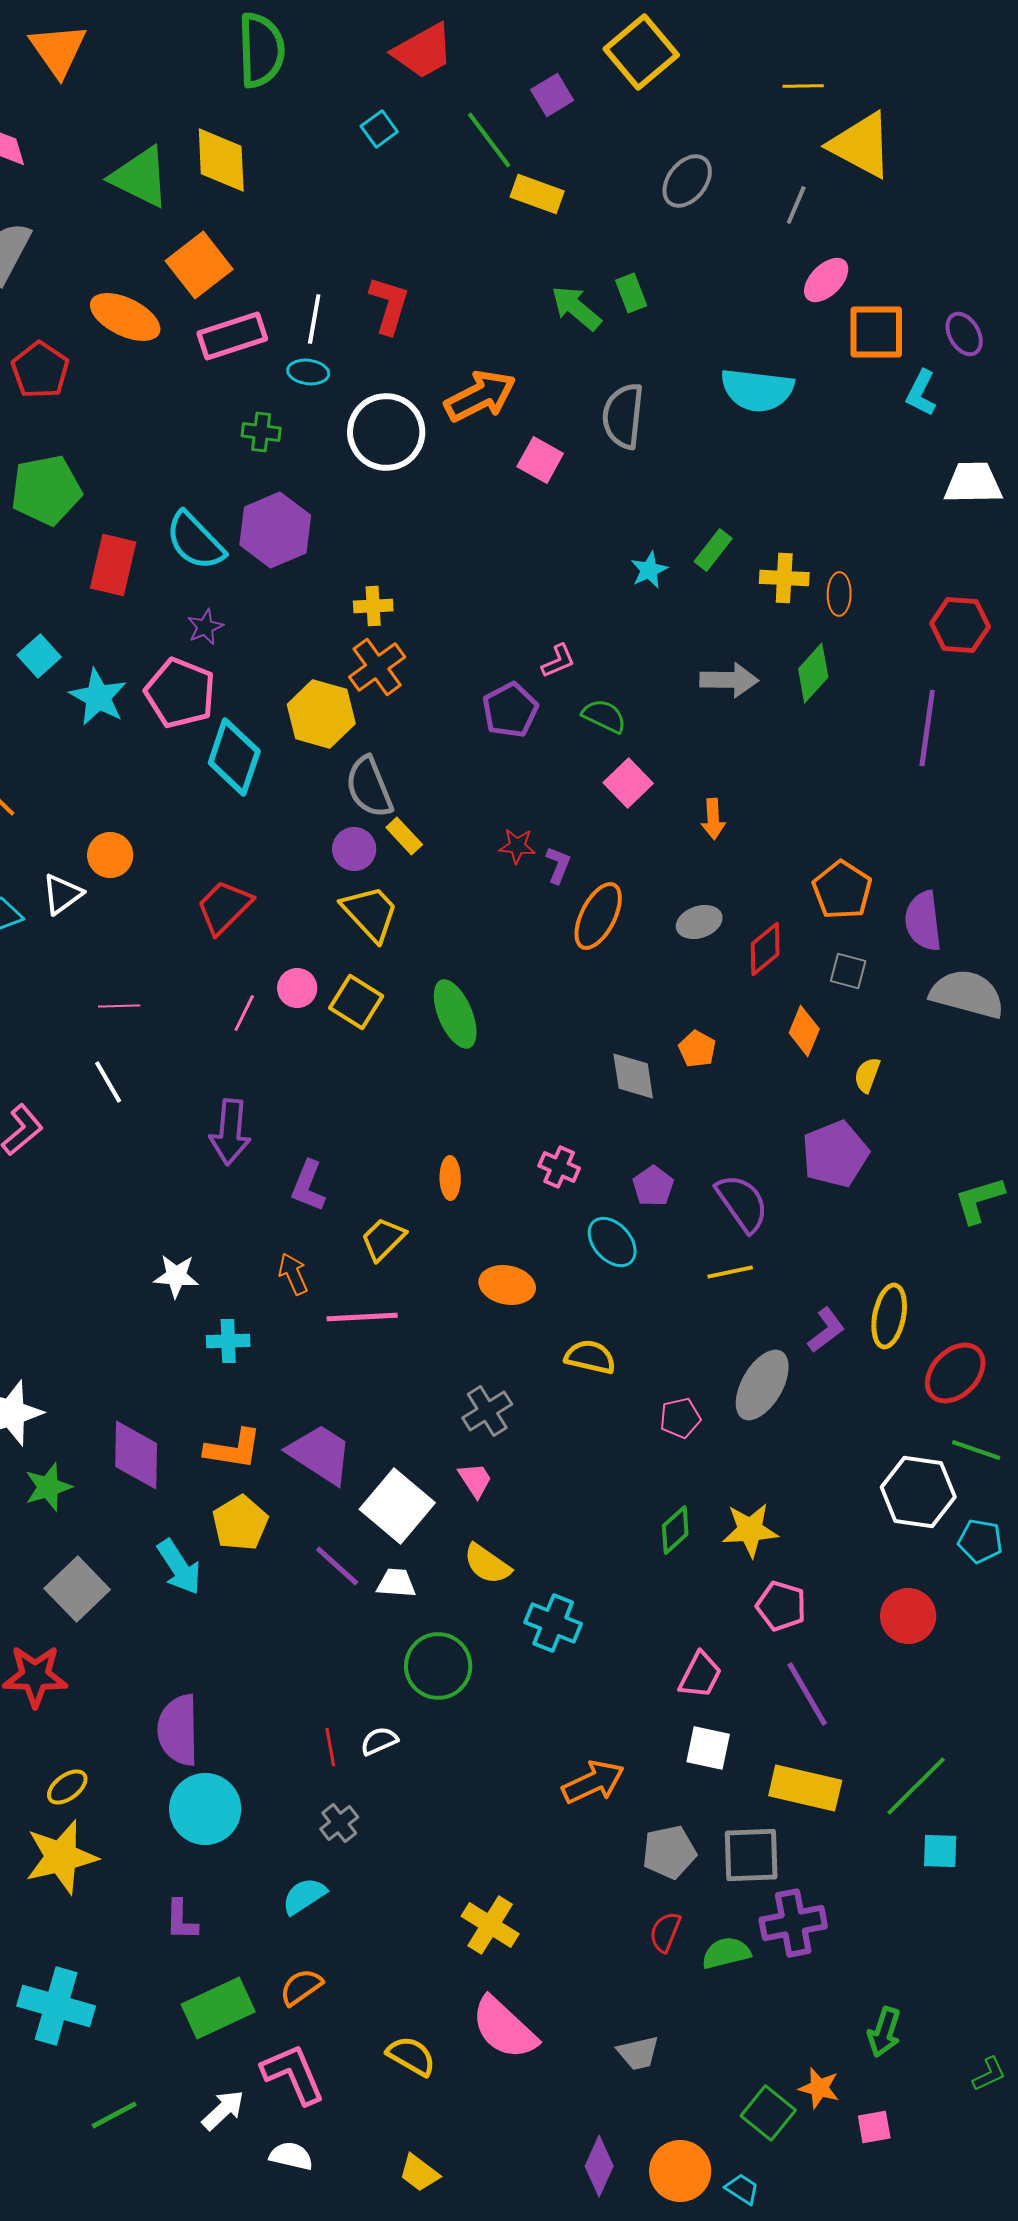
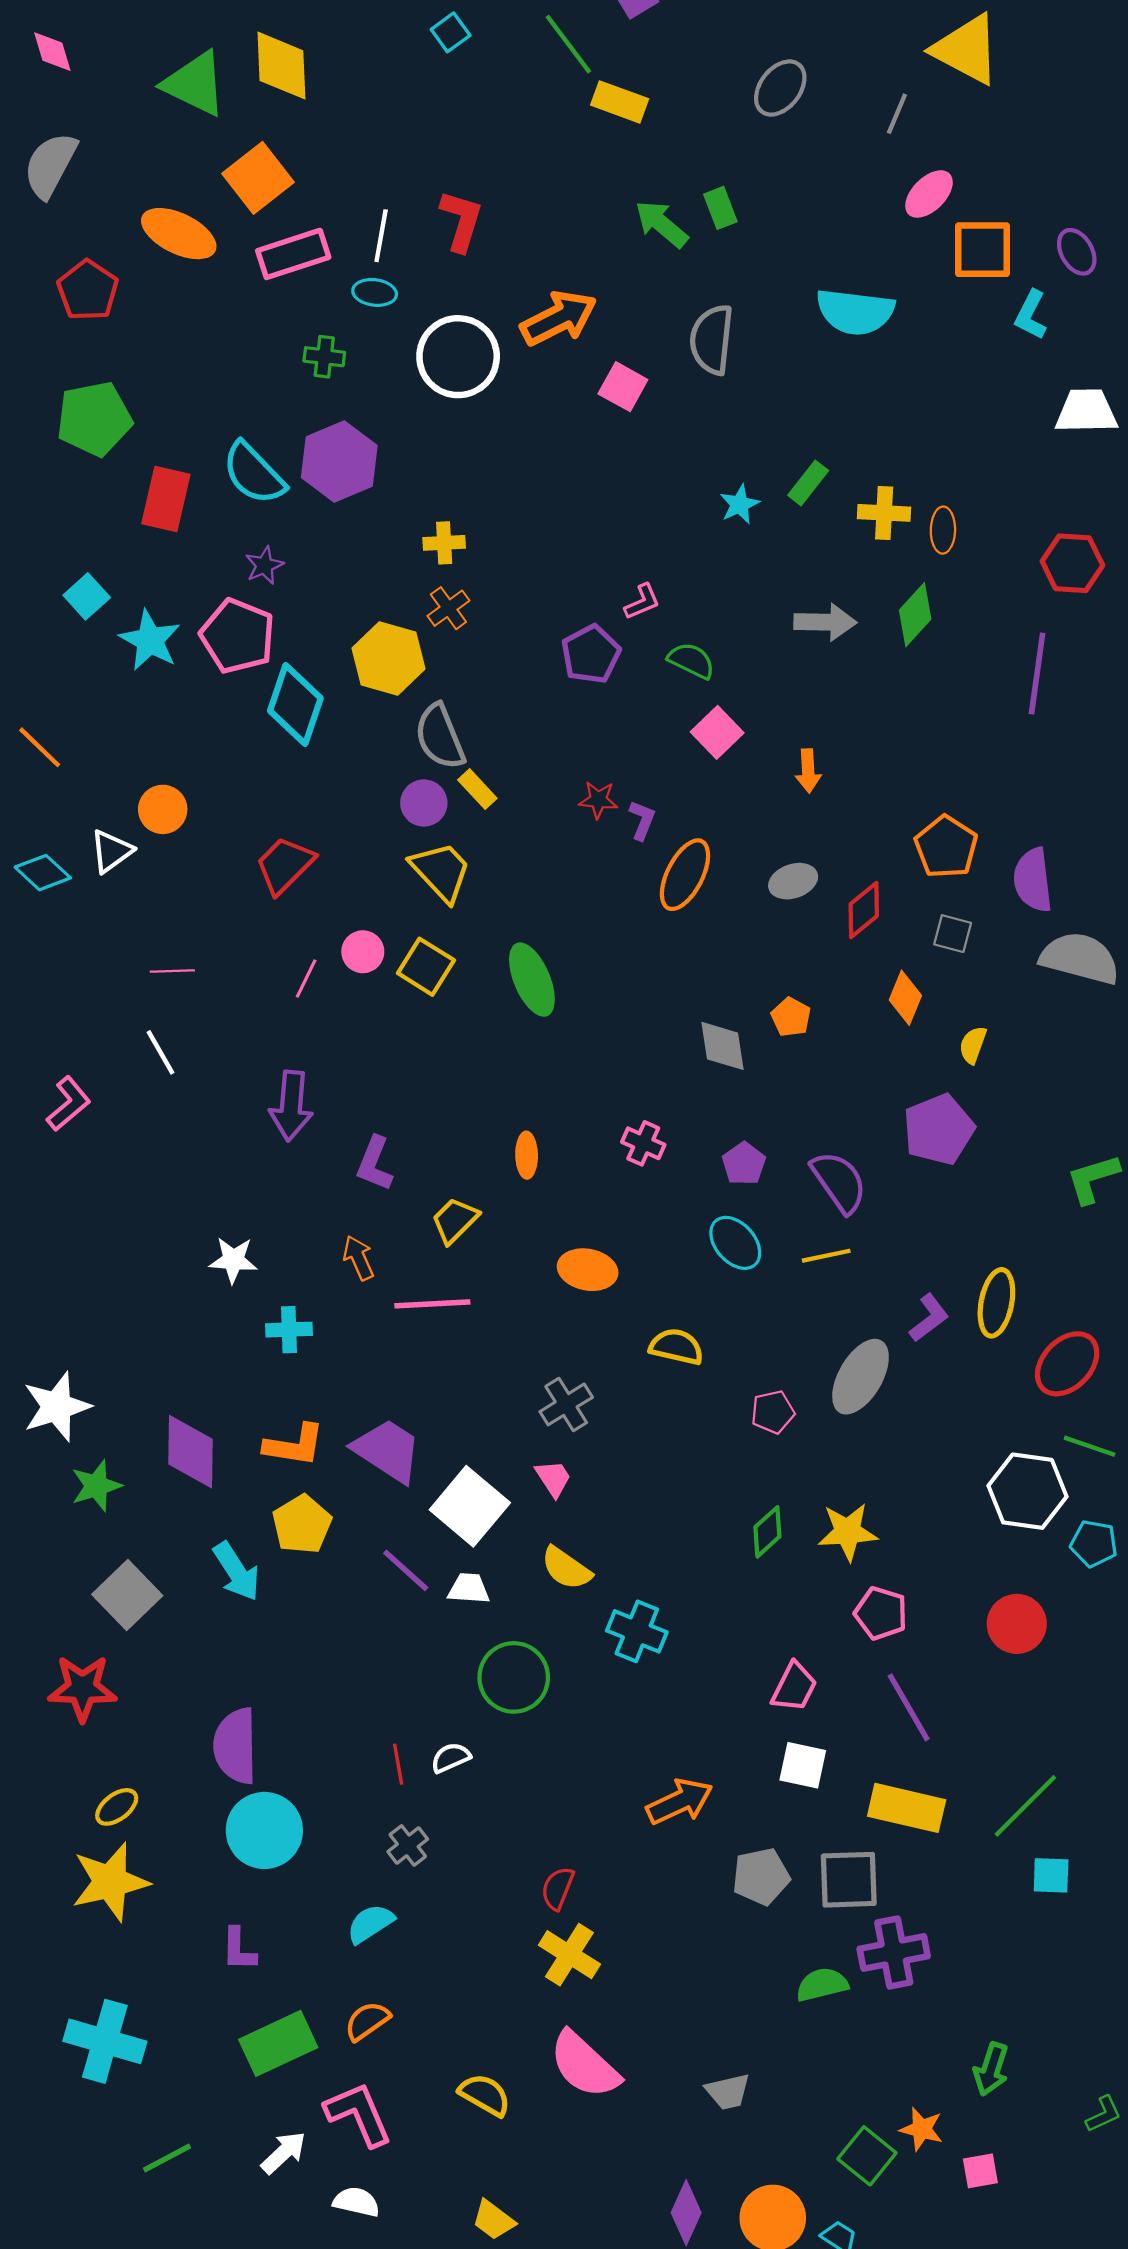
orange cross: (377, 667) -> (448, 608), size x0.7
cyan ellipse: (612, 1242) -> (735, 1243), moved
red semicircle: (665, 1932) -> (558, 1888), moved

